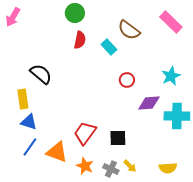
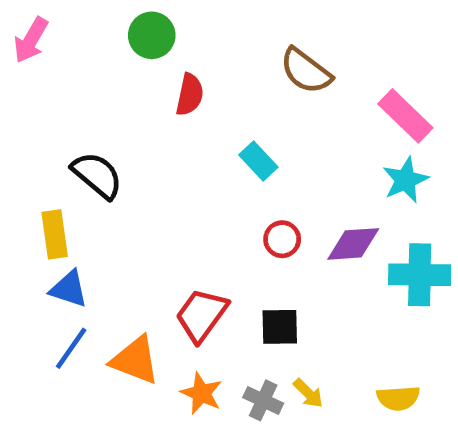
green circle: (75, 13) -> (152, 35), moved
pink rectangle: (171, 22) -> (405, 116), moved
cyan rectangle: (109, 47) -> (258, 161), moved
red circle: (127, 80) -> (282, 239), moved

